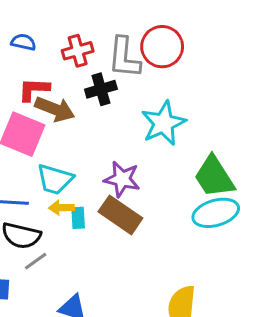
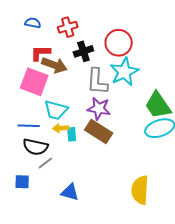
red circle: (162, 47) -> (119, 43), moved
gray L-shape: (124, 57) -> (97, 82), moved

